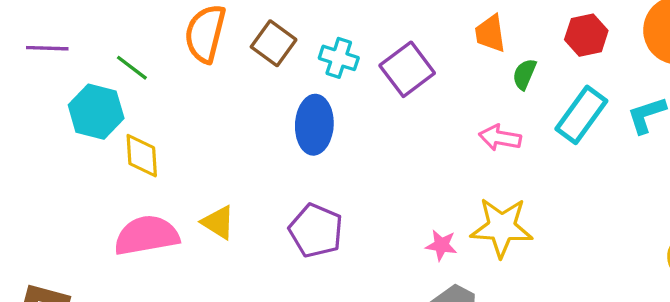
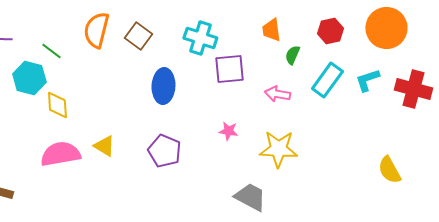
cyan cross: (339, 58) -> (200, 38), moved, size x1.4
purple square: (407, 69) -> (229, 69), moved, turned 32
pink star: (441, 245) -> (228, 131), moved

